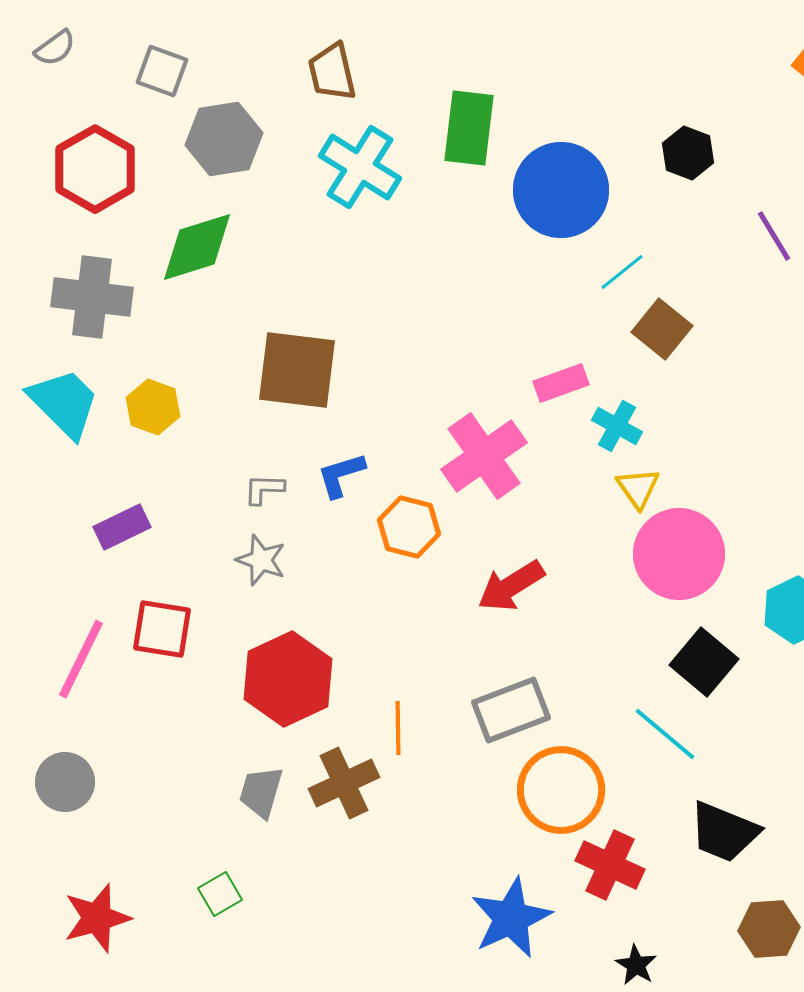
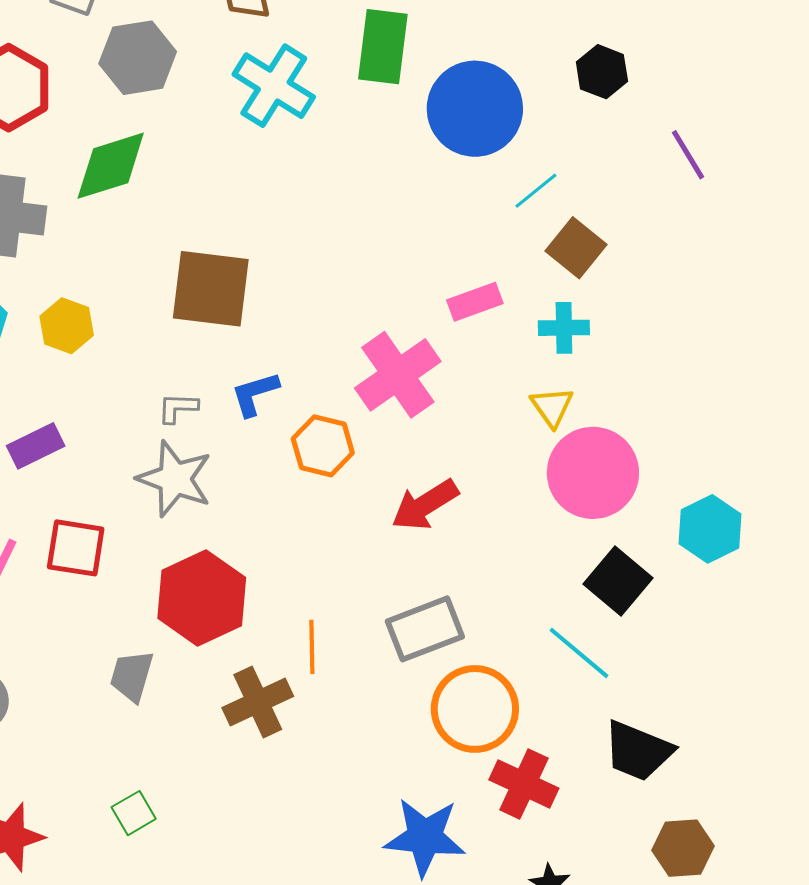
cyan cross: (617, 426) -> (564, 328), moved, turned -30
gray star: (261, 560) -> (175, 479), size x1.5
gray trapezoid: (261, 792) -> (132, 676), moved
blue star: (511, 918) -> (425, 837), turned 30

